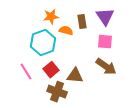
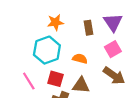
orange semicircle: (66, 31) -> (80, 59), moved
pink square: (105, 42) -> (113, 49), turned -35
red square: (51, 70) -> (55, 79), turned -35

